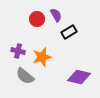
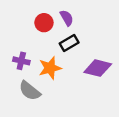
black rectangle: (69, 32) -> (69, 43), moved
purple diamond: (79, 77) -> (98, 68), moved

